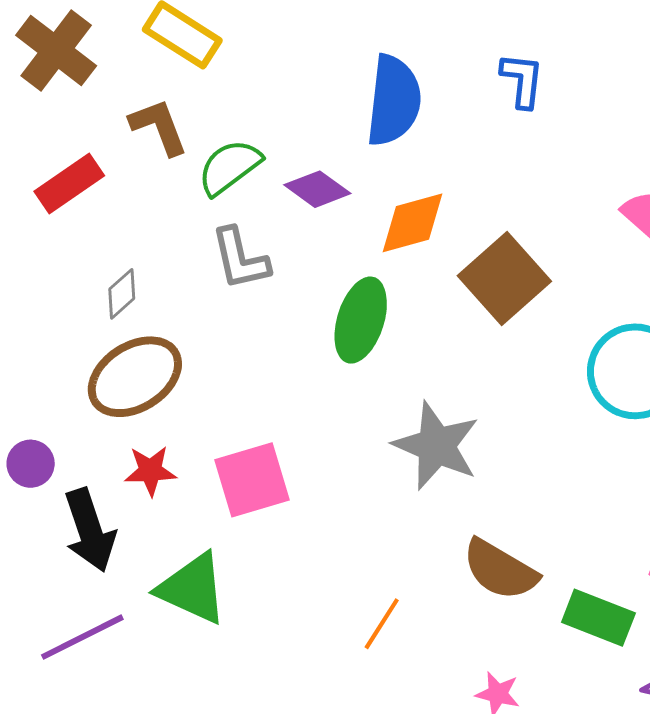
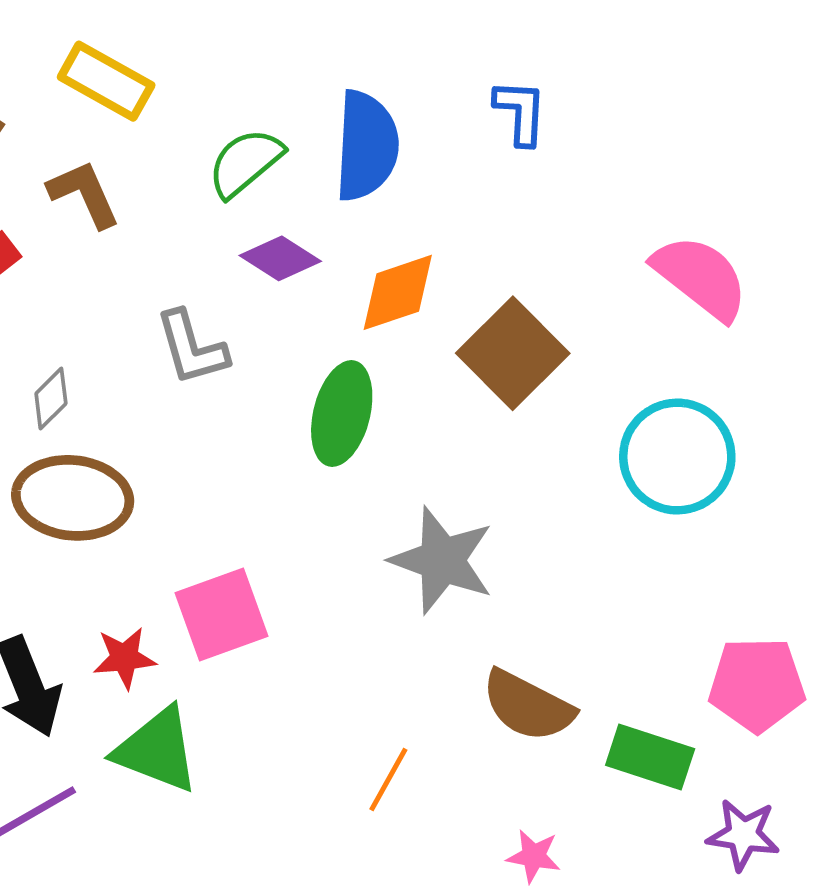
green semicircle: (230, 167) -> (245, 163), moved
brown ellipse: (135, 377) -> (73, 498), turned 42
red star: (150, 471) -> (124, 658), moved

